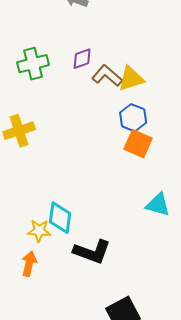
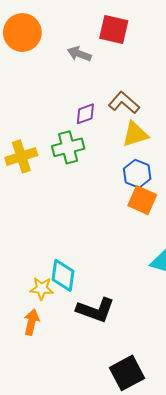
green cross: (33, 64) -> (68, 147), moved
brown L-shape: (107, 76) -> (124, 103), moved
yellow cross: (19, 131) -> (21, 156), moved

